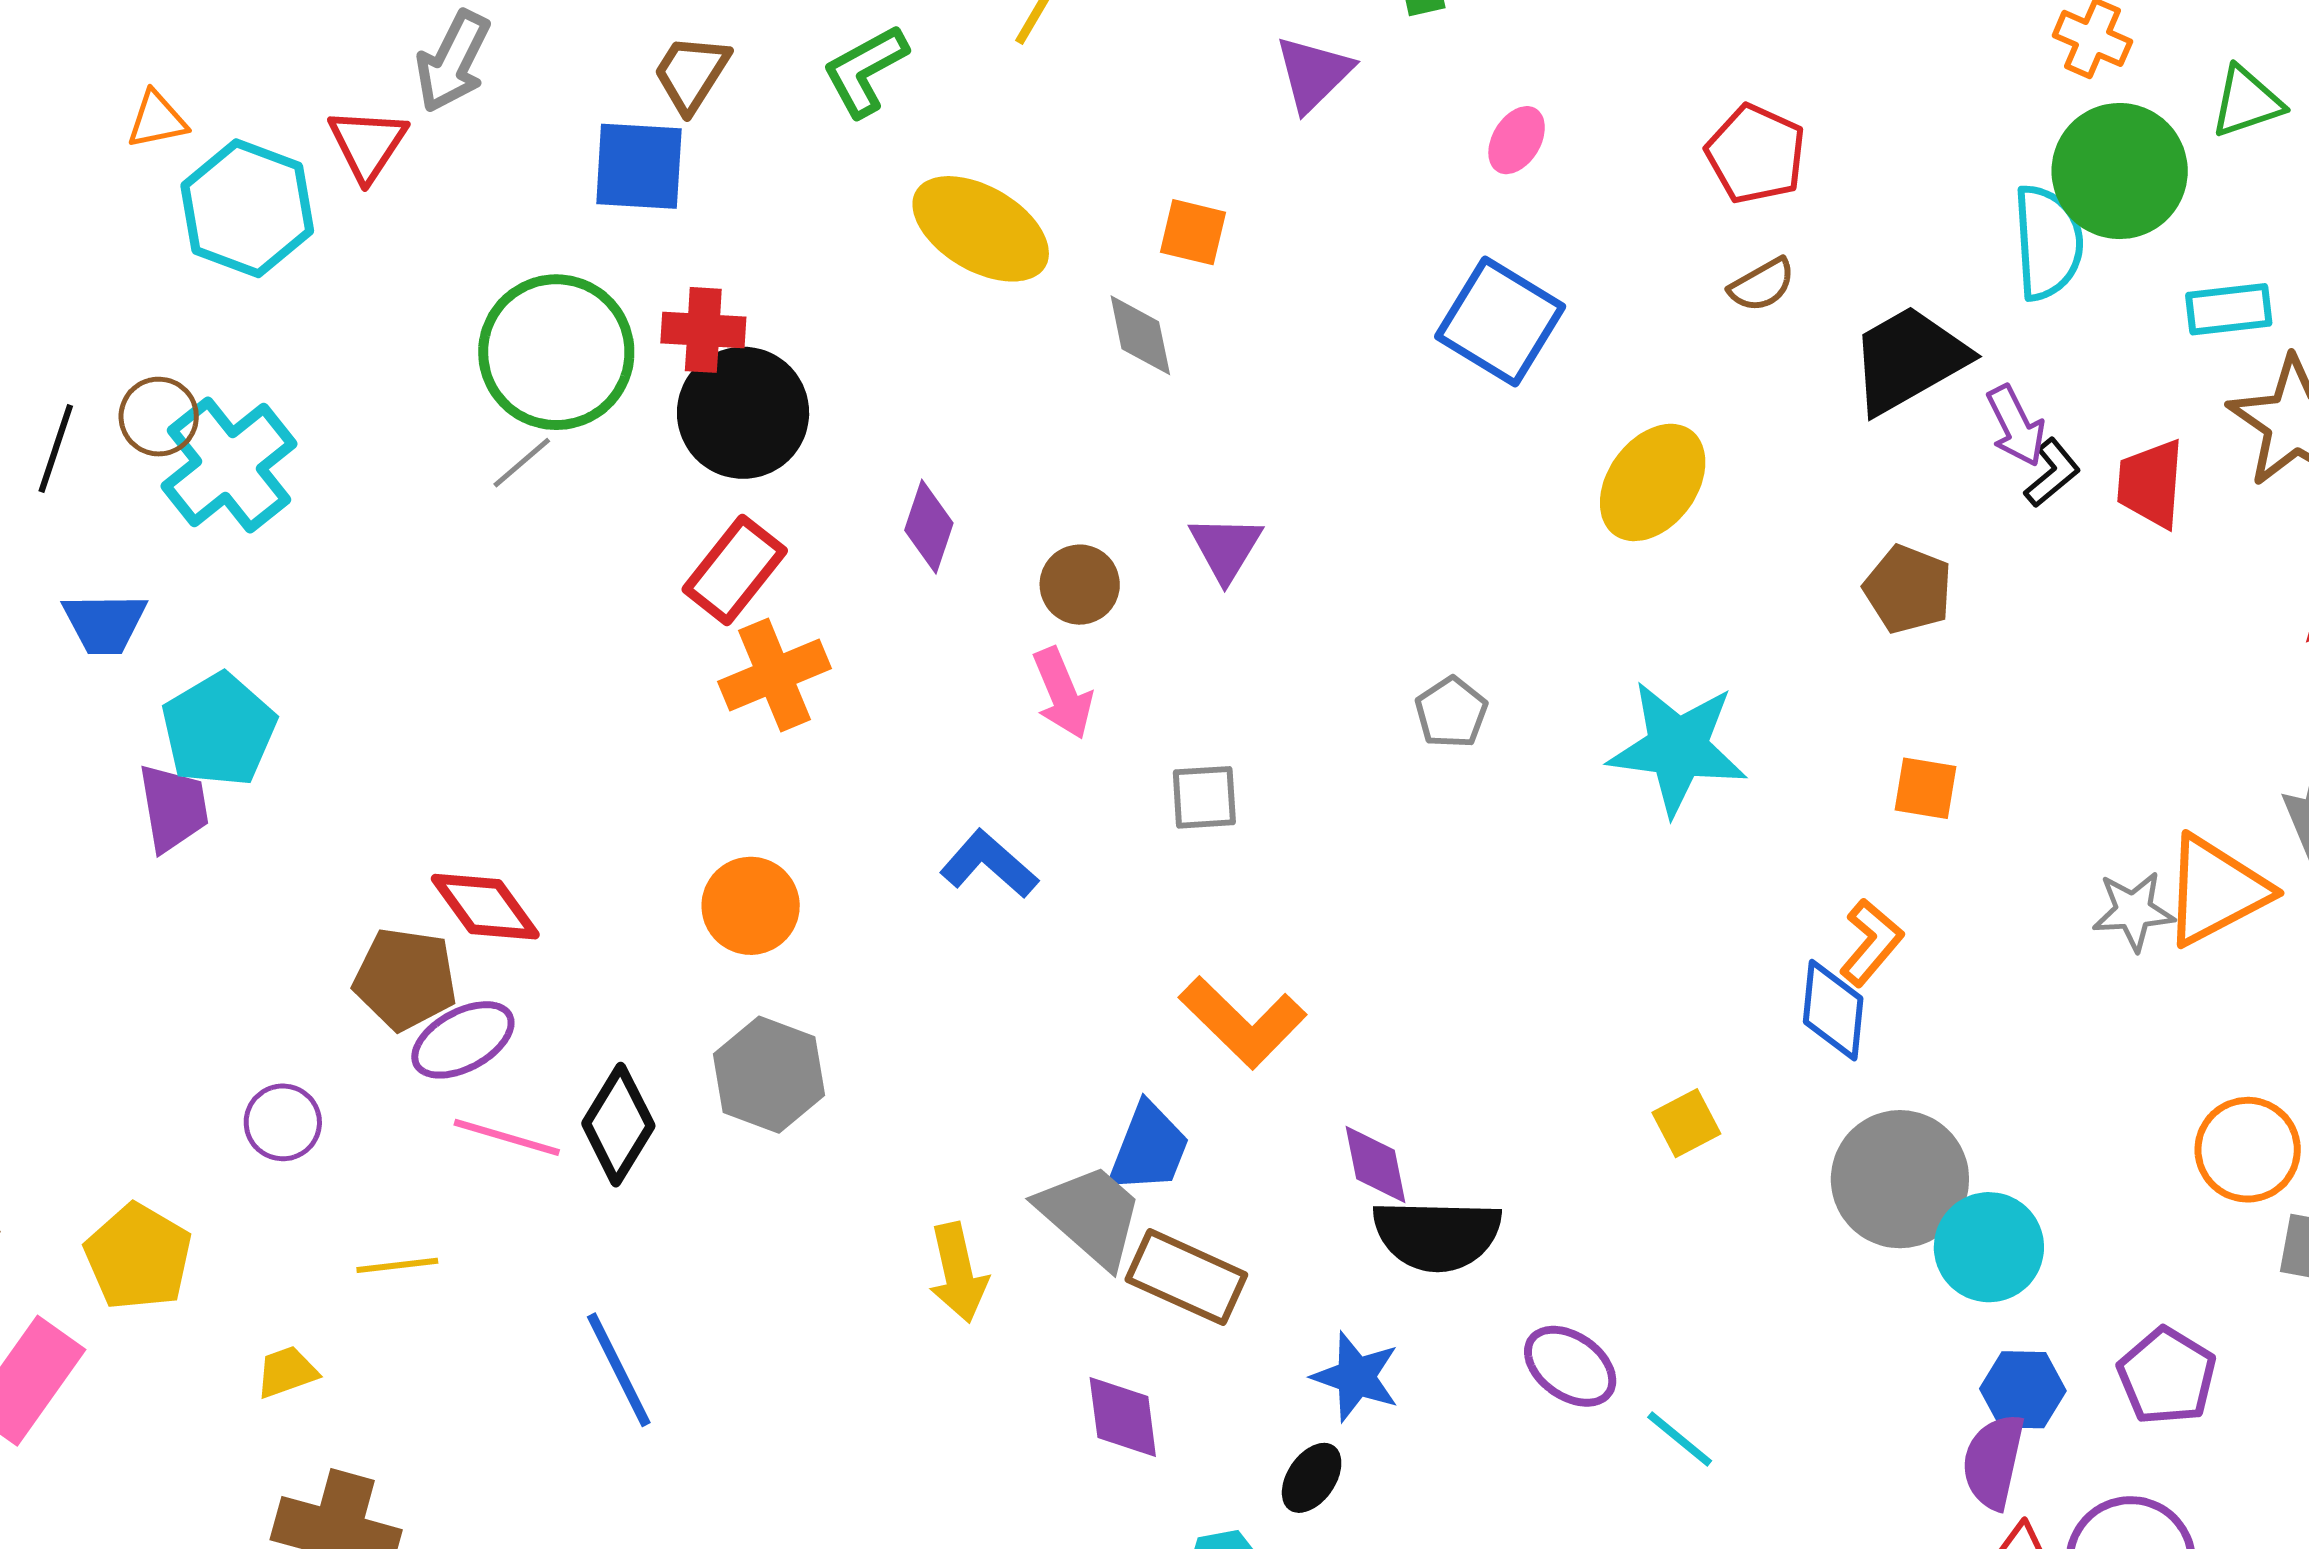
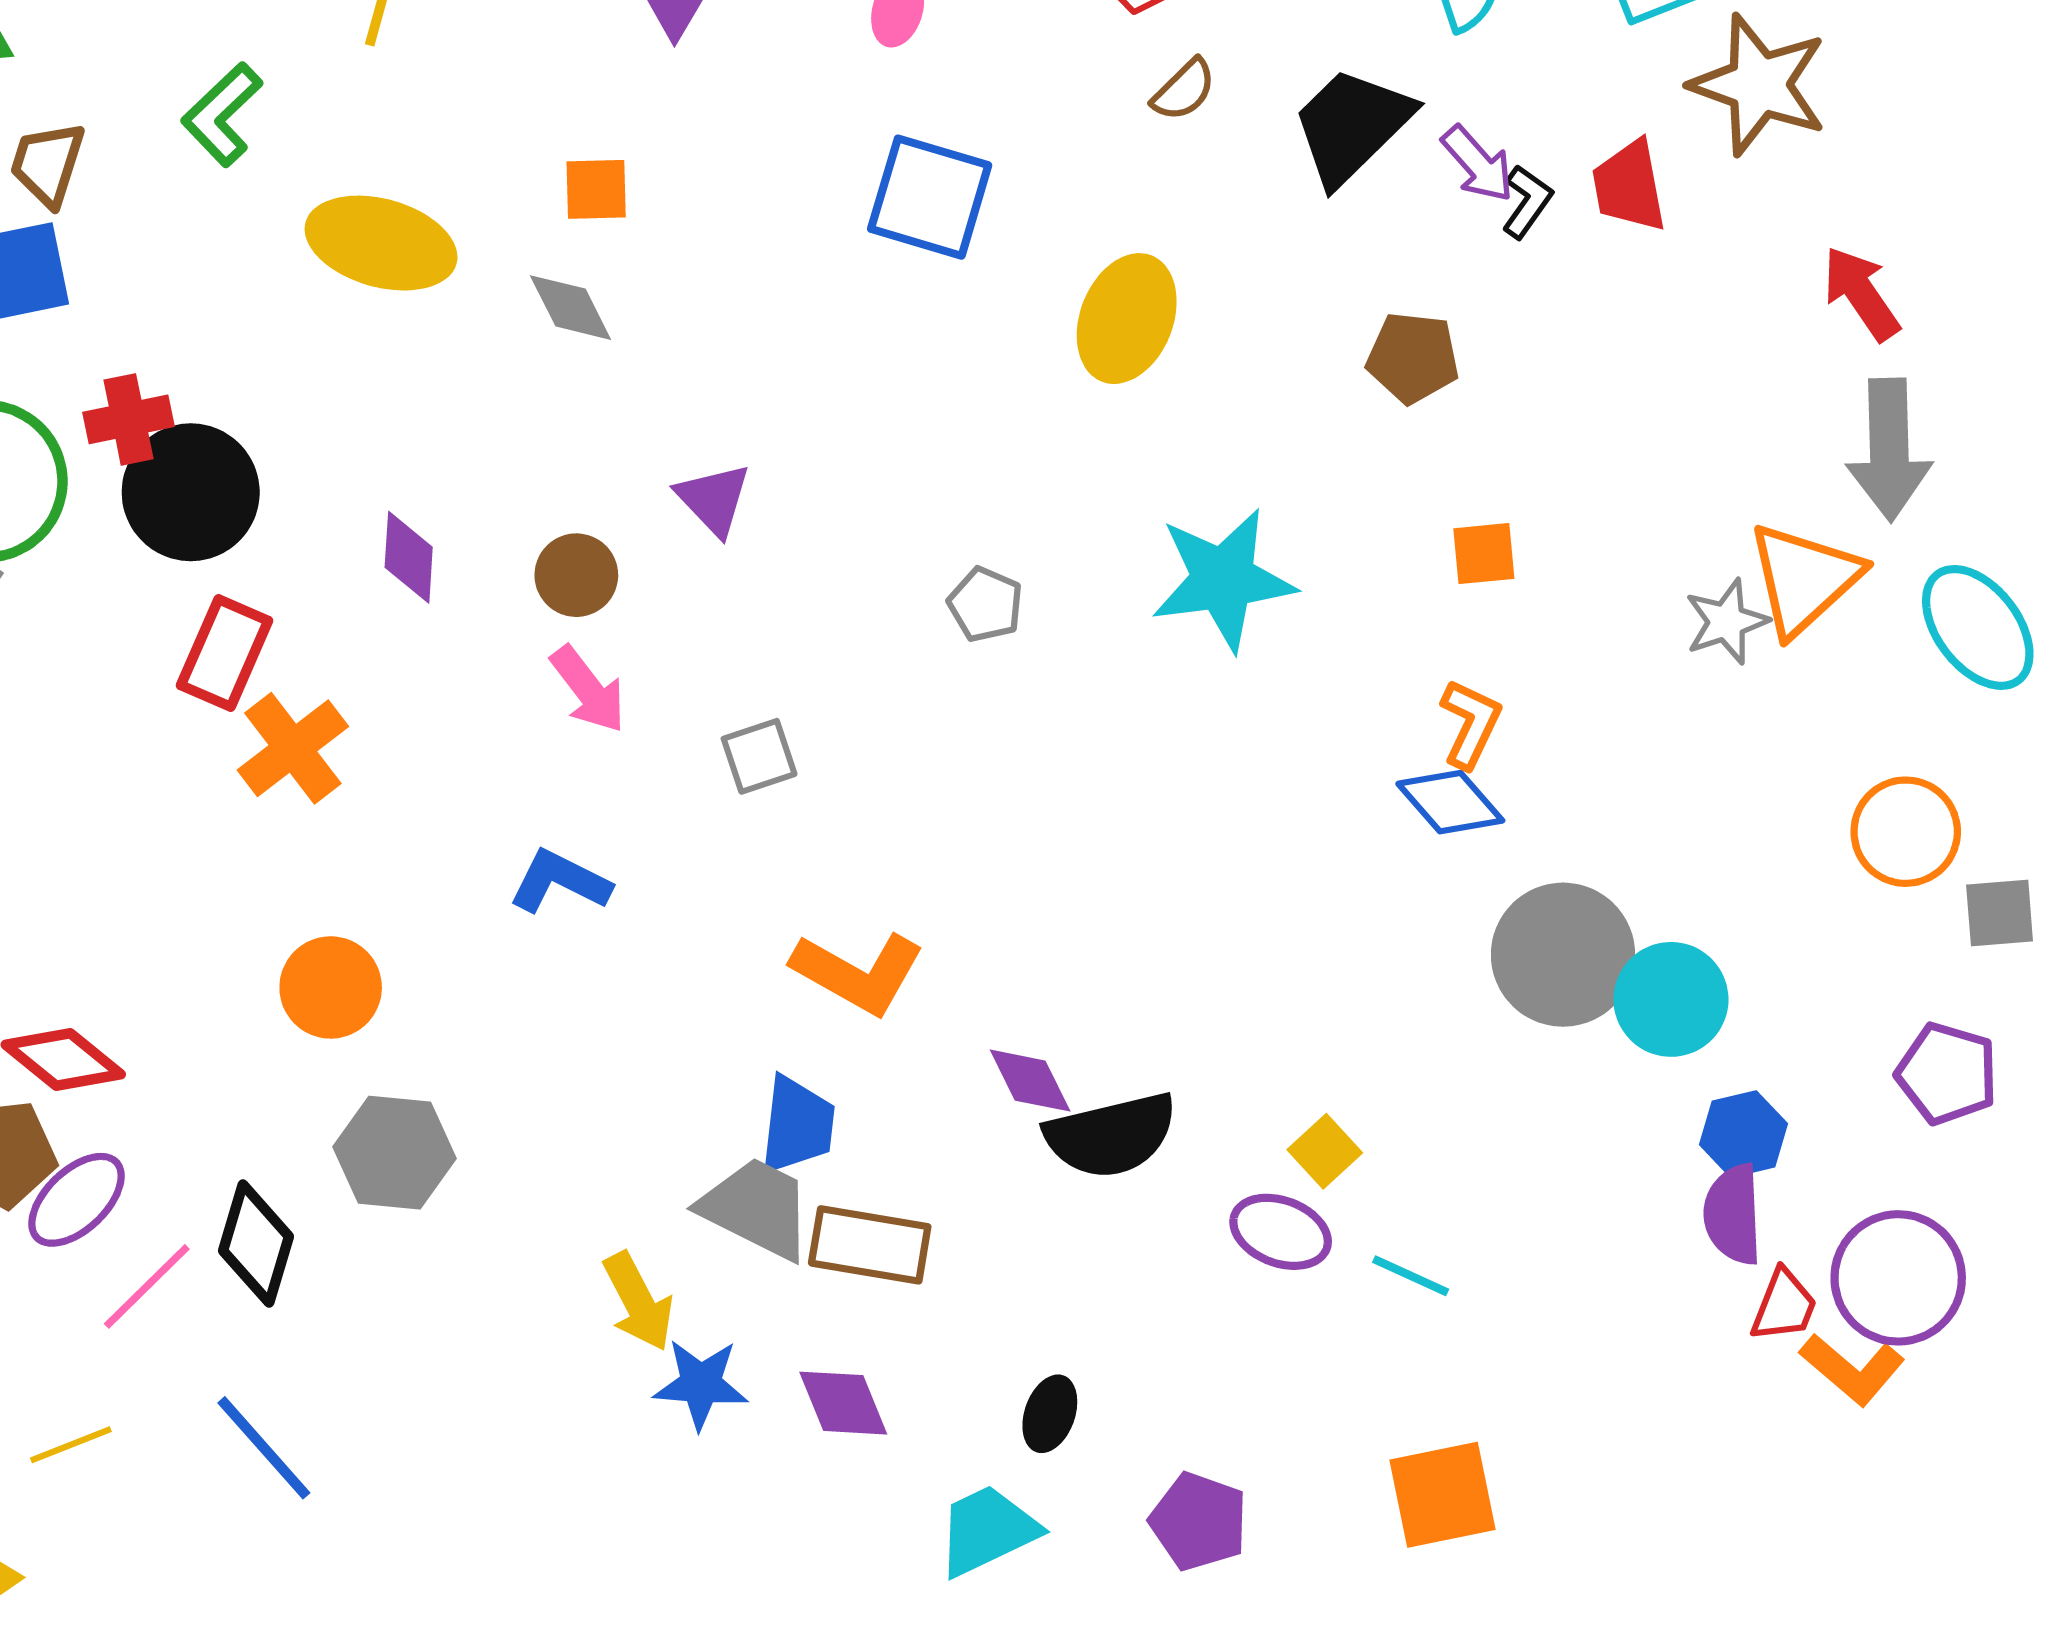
blue diamond: (1833, 1010) -> (1450, 802), turned -32
yellow square: (1686, 1123) -> (1325, 1151), moved
pink line: (507, 1137) -> (147, 1286), turned -46
blue line: (619, 1370) -> (264, 1448), moved
purple pentagon: (2167, 1376) -> (1947, 1074), moved
blue star: (1356, 1377) -> (701, 1384), moved

